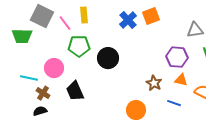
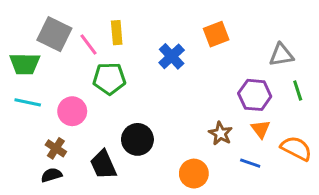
blue cross: (128, 20) -> (172, 56), moved
black circle: (108, 58) -> (137, 139), moved
cyan line: (29, 78) -> (28, 102), moved
orange triangle: (181, 80) -> (261, 129), turned 40
black trapezoid: (75, 91) -> (103, 165), moved

